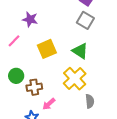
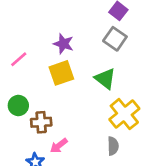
purple star: (30, 19) -> (63, 44), moved
yellow cross: (75, 79) -> (124, 114), moved

